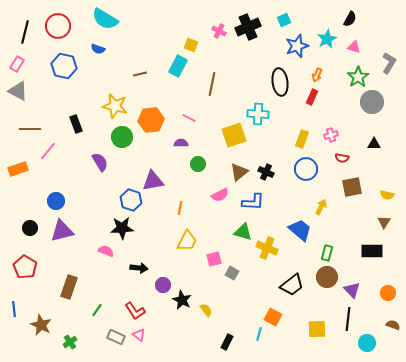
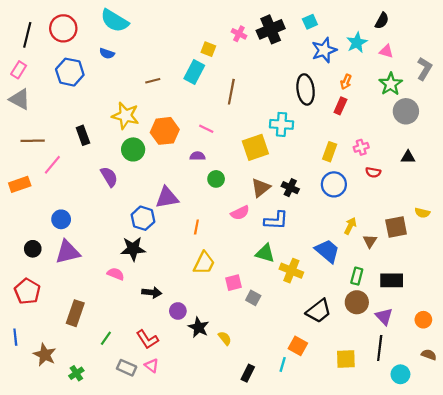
brown square: (352, 187) -> (396, 227), moved
brown triangle: (384, 222) -> (370, 241), moved
black rectangle: (372, 251) -> (392, 280), moved

